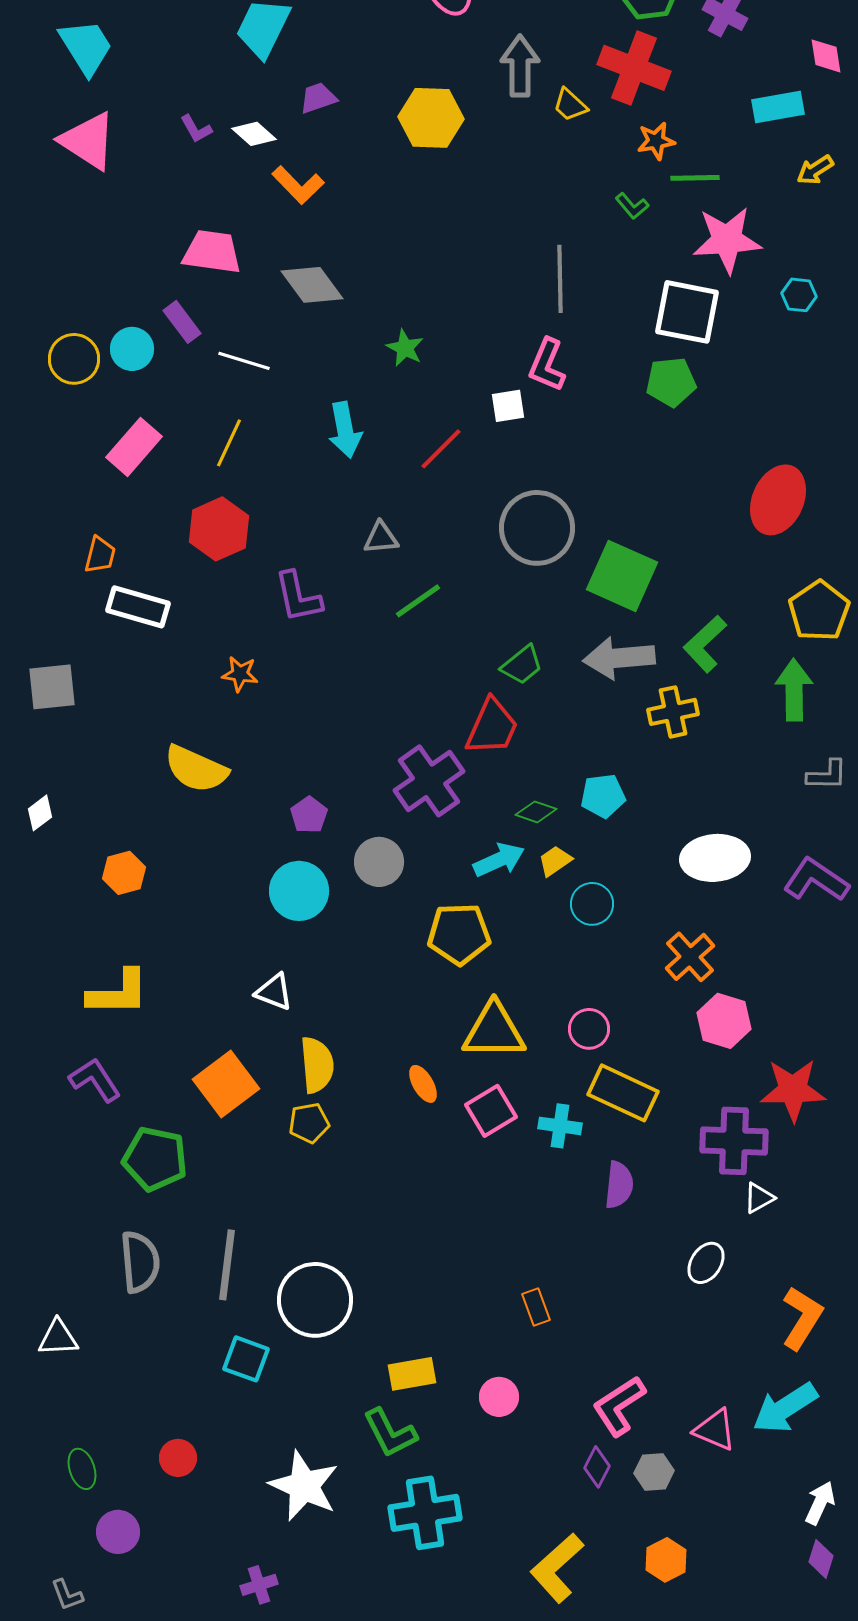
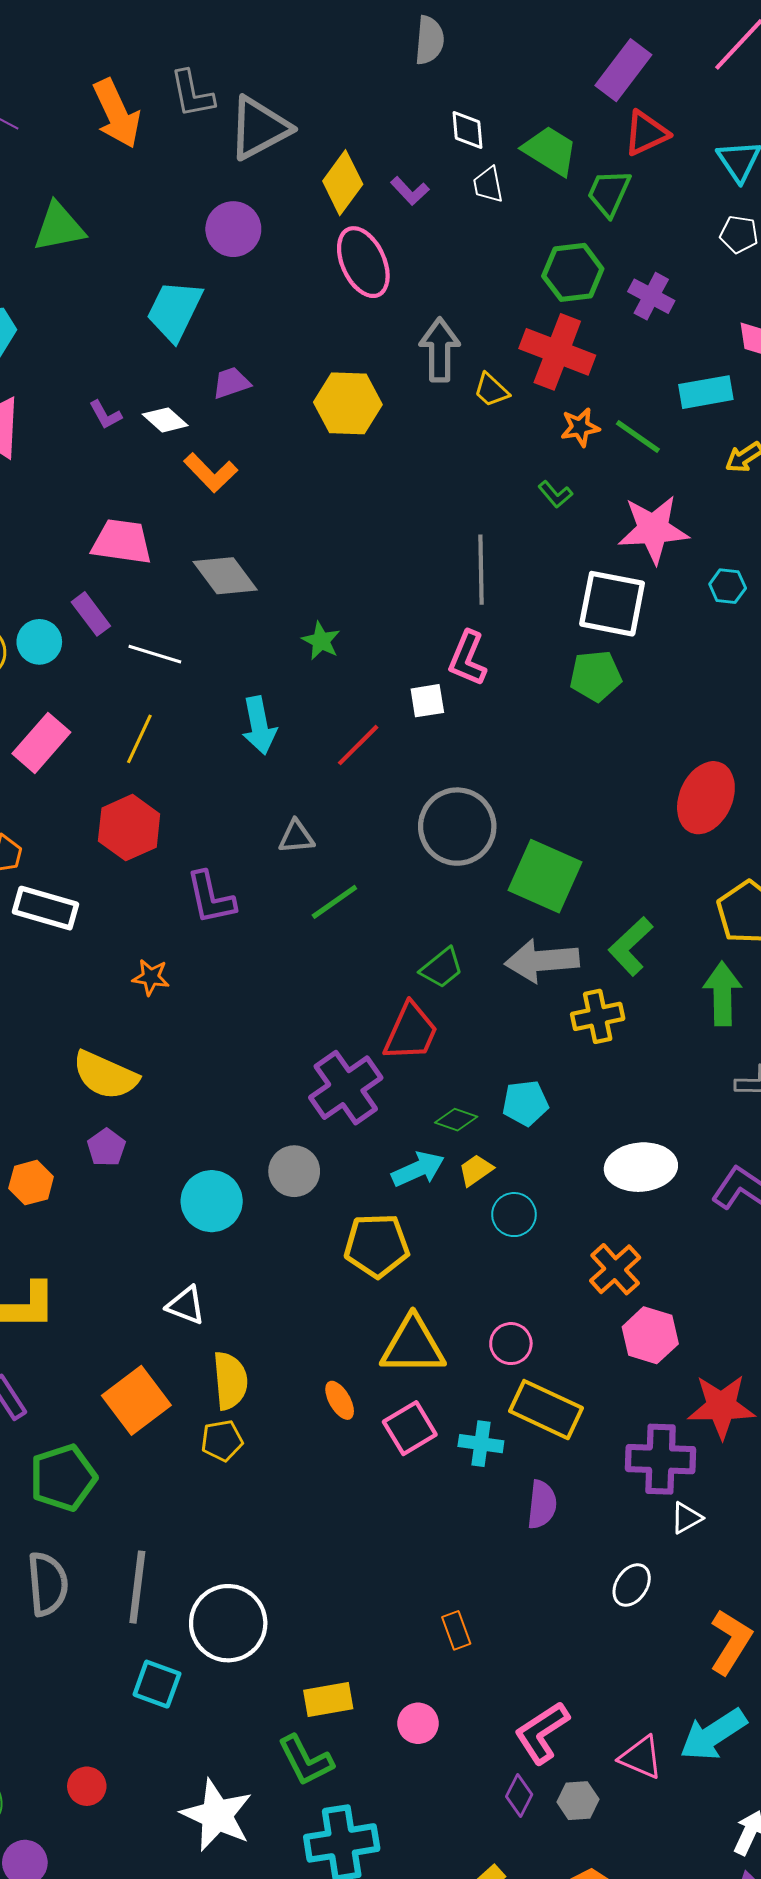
green line: (695, 178) -> (638, 436), moved, turned 36
purple pentagon: (309, 815) -> (106, 1147), moved
green pentagon: (155, 1159) -> (63, 1478), turned -30

